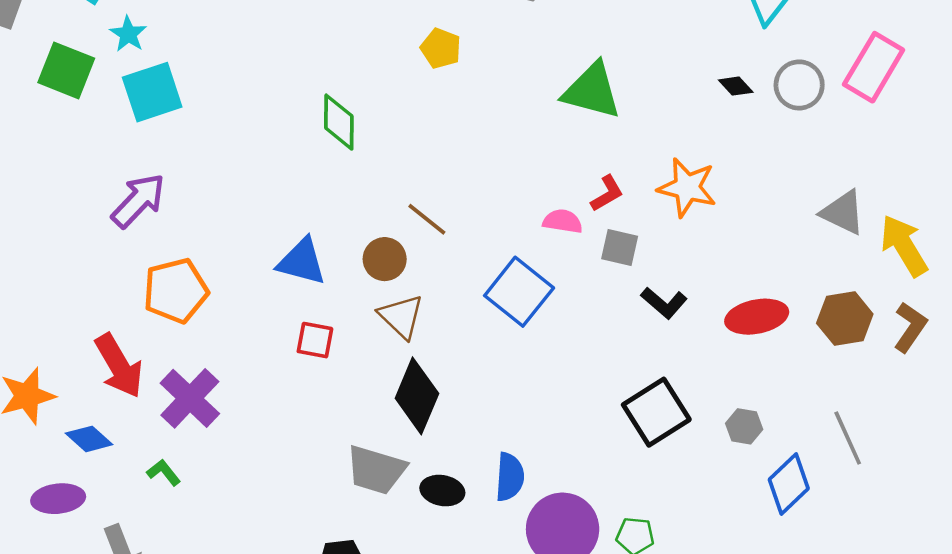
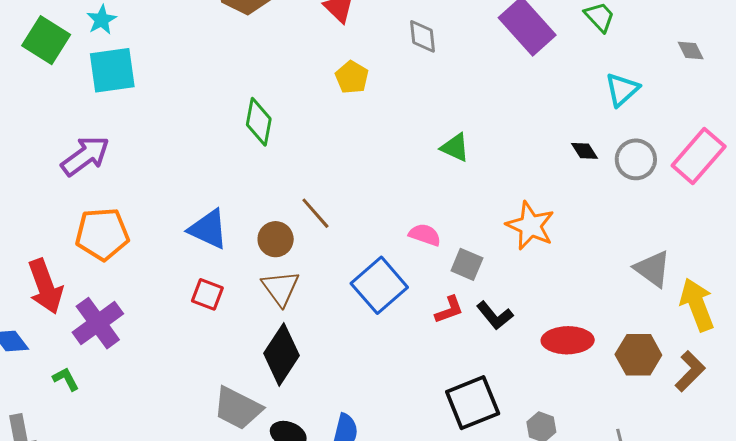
green triangle: (592, 91) -> (455, 147), moved, size x0.6
red L-shape: (607, 194) -> (449, 310), moved

